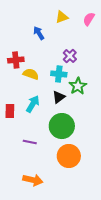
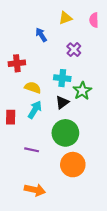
pink semicircle: (89, 19) -> (94, 20), turned -32
purple cross: (70, 56) -> (74, 50), moved
yellow semicircle: (31, 74) -> (33, 88), moved

